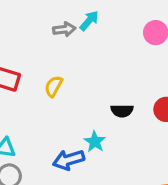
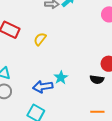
black semicircle: (122, 111) -> (97, 80), moved

